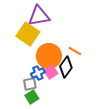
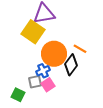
pink square: (51, 72) -> (48, 85), moved
green square: (32, 97) -> (18, 95), moved, turned -32

